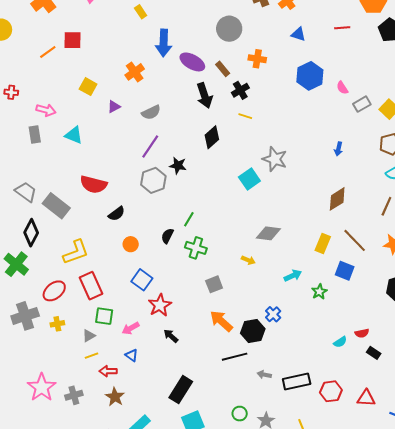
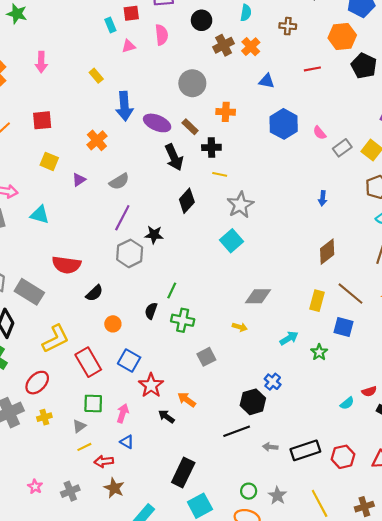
red square: (72, 40) -> (42, 120), moved
black cross: (240, 90) -> (211, 147), turned 36
gray star: (275, 159) -> (240, 205), moved, turned 30
red rectangle: (91, 286) -> (88, 362), moved
orange arrow: (221, 321) -> (187, 400), moved, size x0.7
pink arrow: (131, 328) -> (123, 413), turned 144
pink star: (42, 387) -> (35, 487), size x0.5

